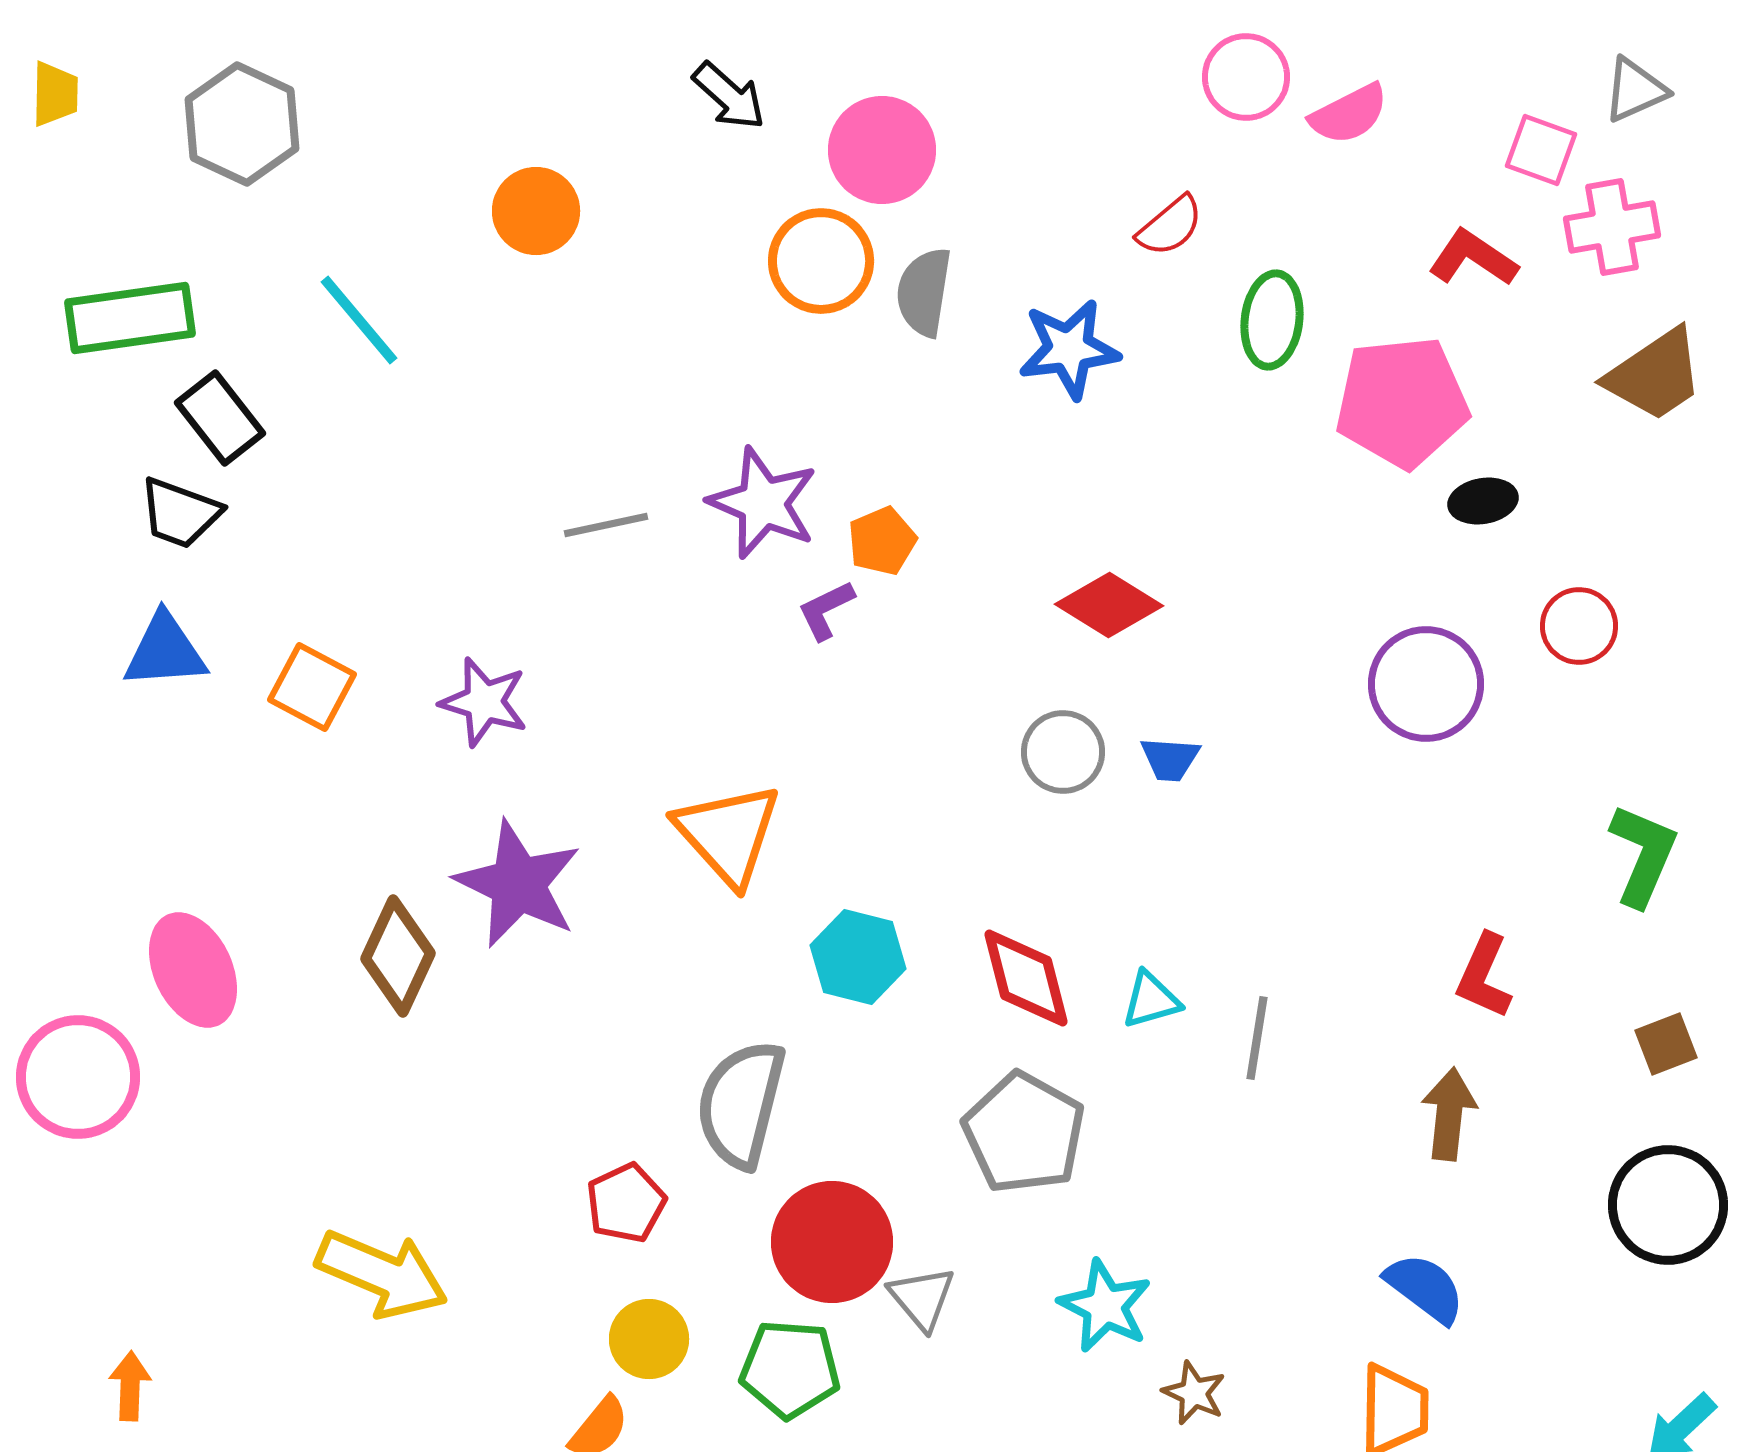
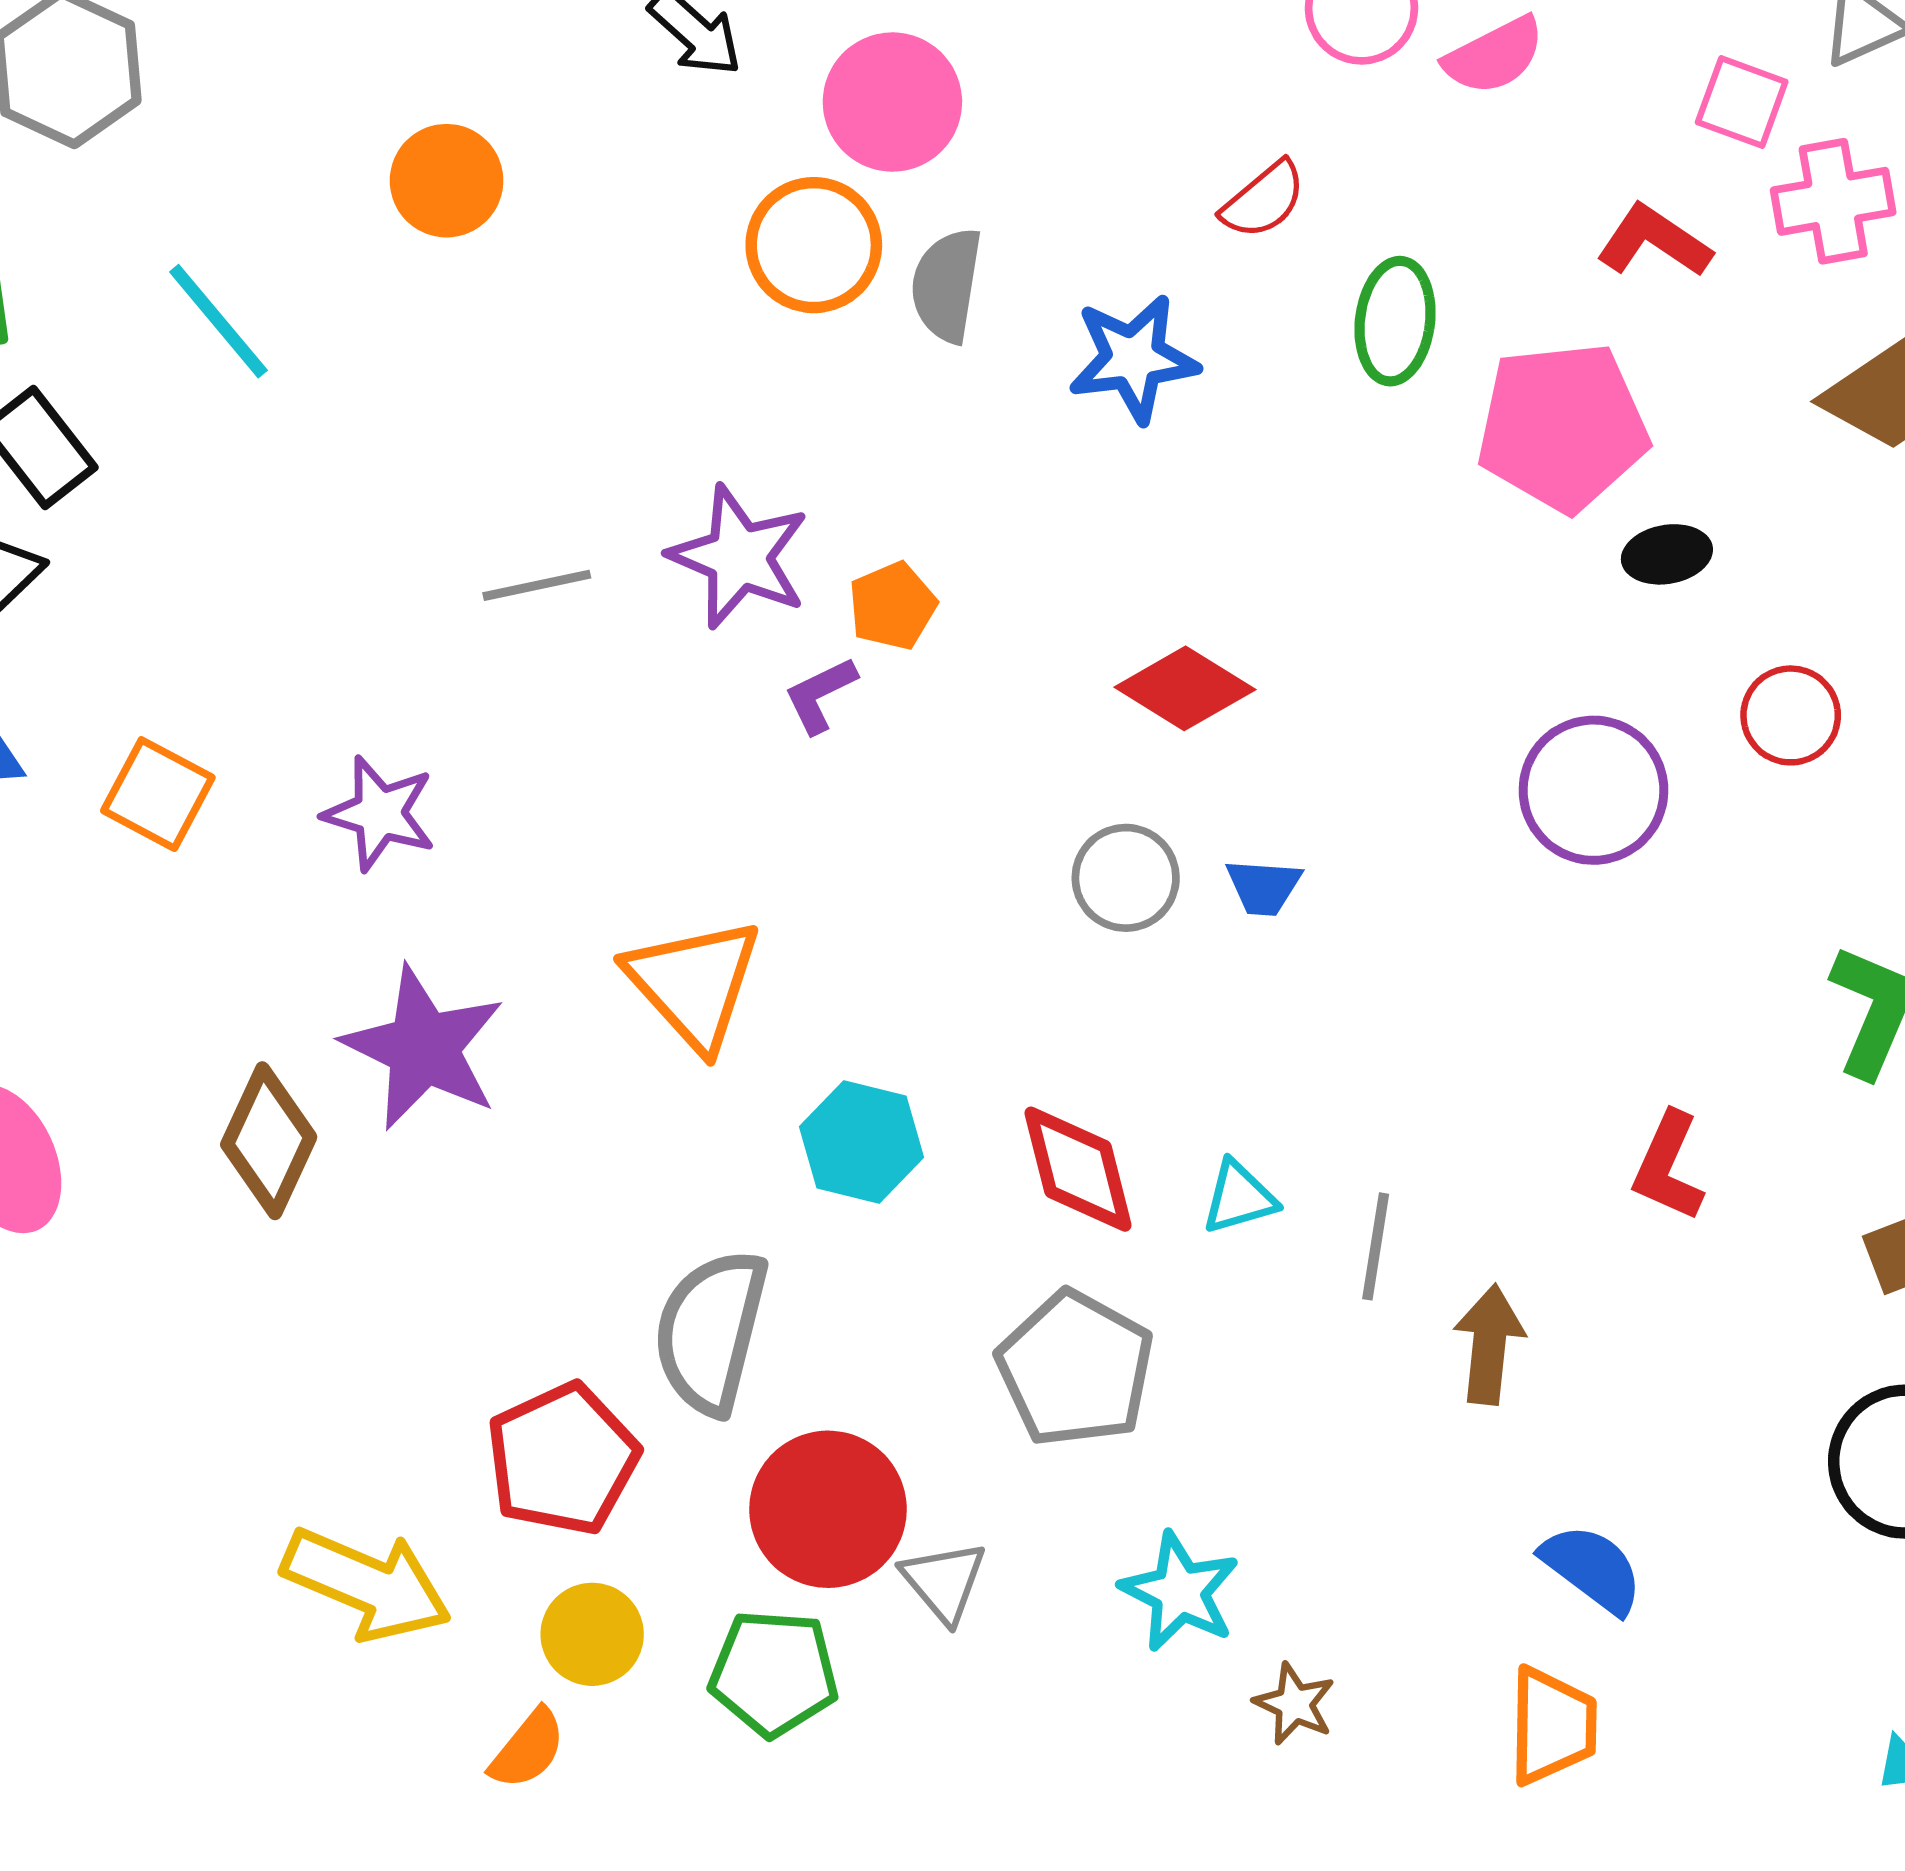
brown arrow: (1449, 1114) -> (1489, 1344), moved
red pentagon: (626, 1203) -> (563, 1459), size x1.5
yellow arrow: (382, 1274) -> (367, 1584), moved

